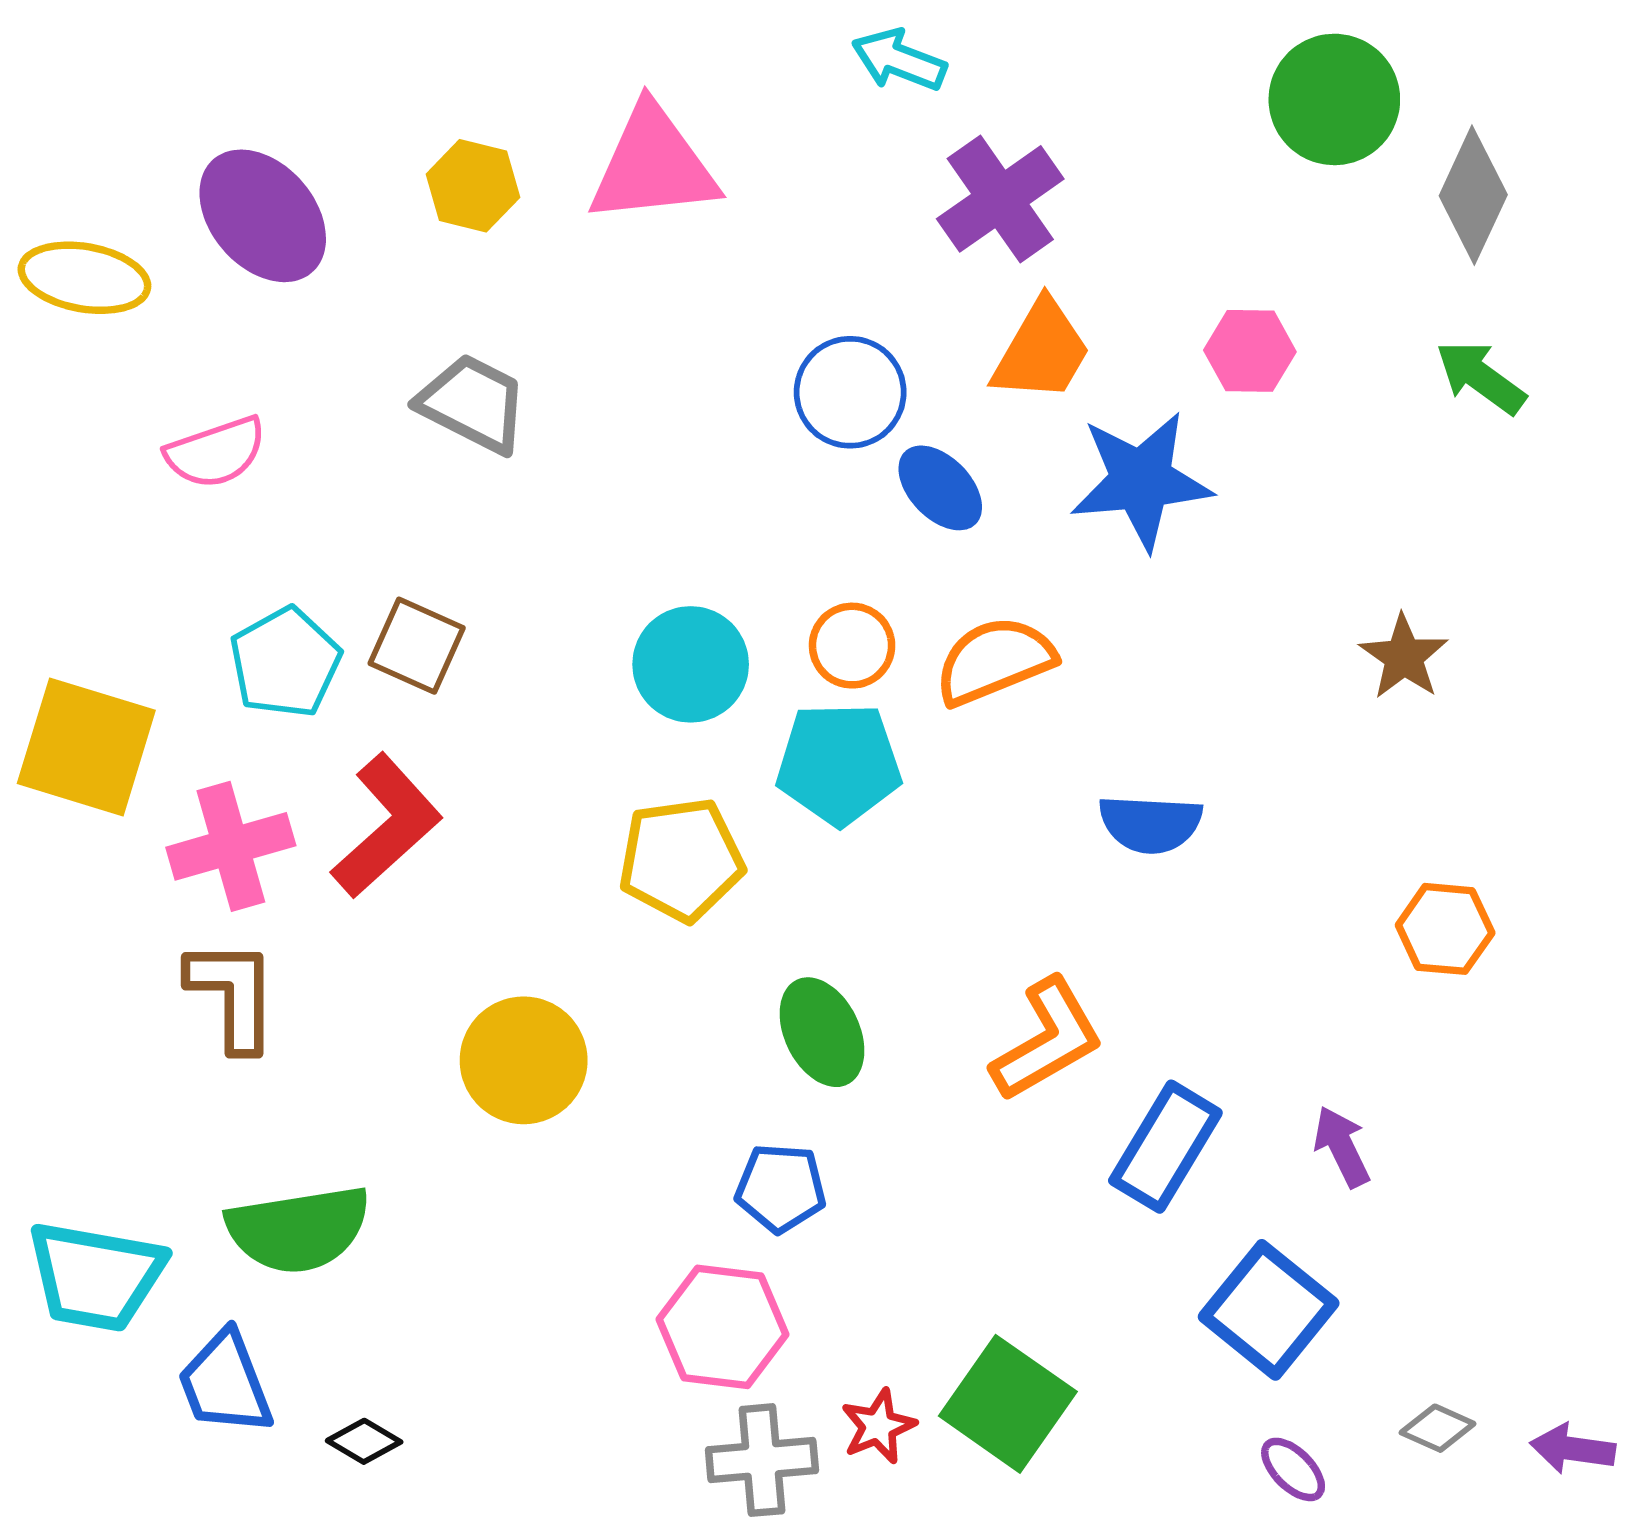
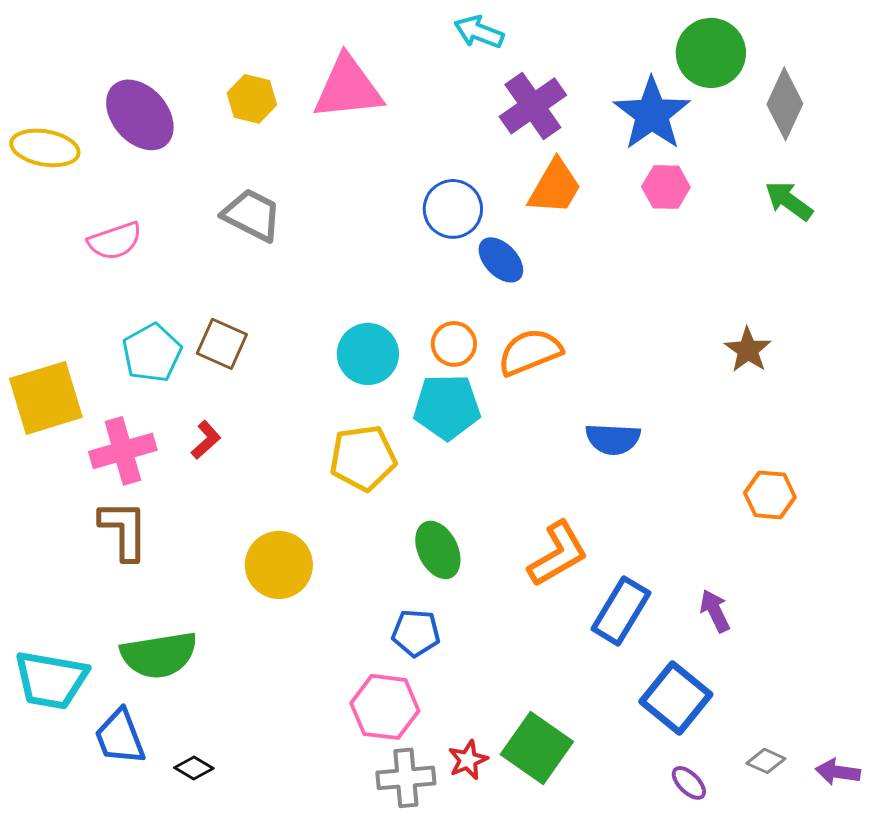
blue star: (1141, 480) -> (652, 114), moved, turned -30
yellow square: (86, 747) -> (46, 398), turned -34
red L-shape: (387, 826) -> (206, 440), size x0.5

